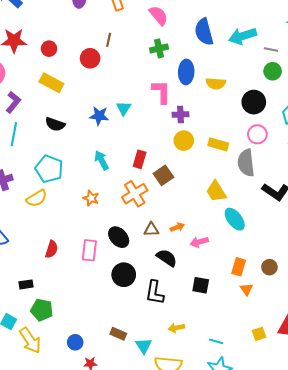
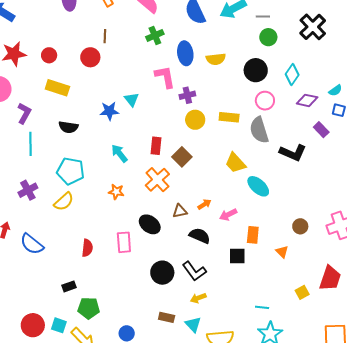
orange rectangle: (239, 267) -> (253, 235), moved
black circle: (124, 275) -> (162, 273), moved
black L-shape: (155, 293) -> (194, 271), turned -35
yellow arrow: (176, 328) -> (198, 298), moved

